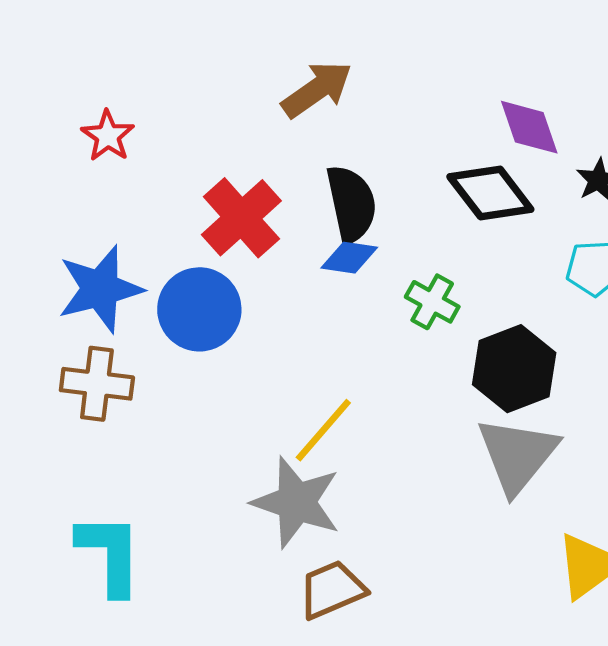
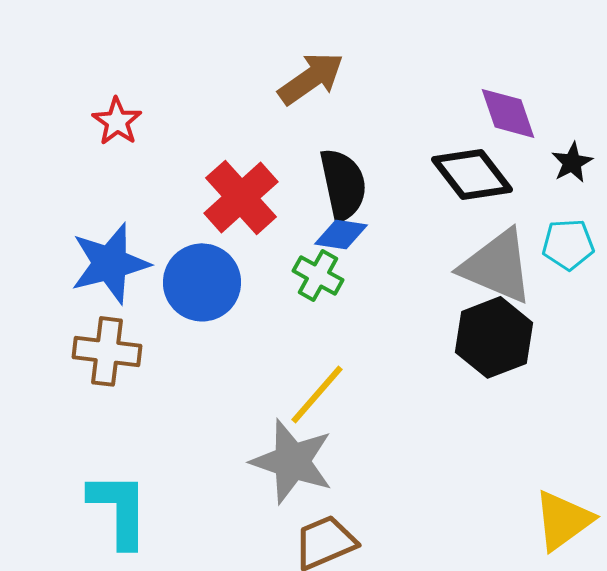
green cross: (432, 302) -> (318, 275), moved
gray triangle: (517, 455) -> (497, 266), moved, turned -46

